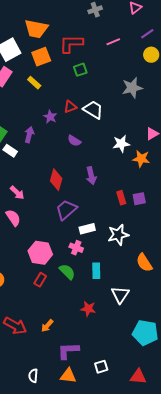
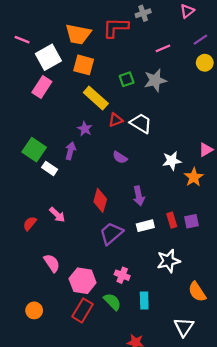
red L-shape: (71, 44) -> (116, 28), moved
orange square: (41, 57) -> (84, 65), turned 36
yellow rectangle: (34, 83) -> (96, 98), moved, size x1.6
gray star: (132, 88) -> (155, 80), moved
purple star: (50, 117) -> (85, 129), moved
orange star: (141, 159) -> (194, 177), turned 30
pink semicircle: (13, 218) -> (52, 263), moved
white rectangle: (87, 229) -> (145, 226), moved
red rectangle: (40, 280) -> (83, 310), size x1.5
white triangle: (120, 295) -> (184, 327), moved

